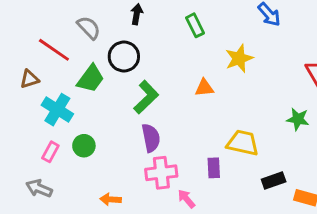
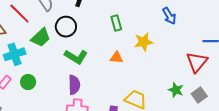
green rectangle: (195, 25) -> (116, 23), moved
green L-shape: (146, 97) -> (76, 57), turned 65
cyan cross: (57, 110) -> (15, 54), turned 30

